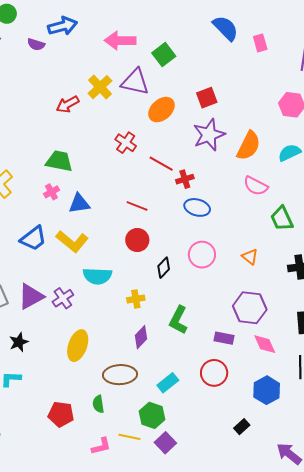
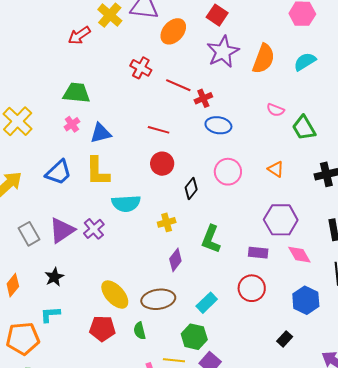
red square: (207, 98) -> (217, 15), turned -30
pink semicircle: (256, 186) -> (275, 110), moved, size x0.7
yellow L-shape: (72, 241) -> (98, 171), turned 56
yellow ellipse: (78, 346) -> (115, 295), moved, turned -56
red pentagon: (61, 414) -> (102, 329), moved

